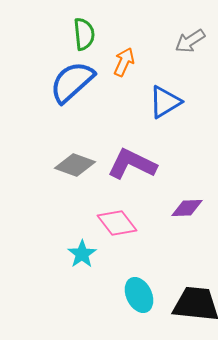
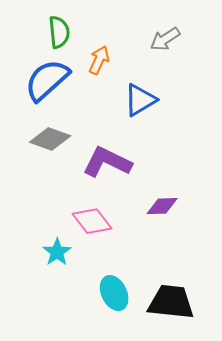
gray diamond: (75, 165) -> (50, 139), moved

